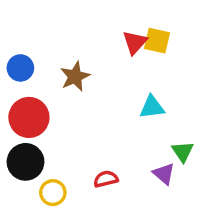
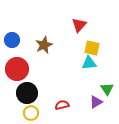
yellow square: (157, 41) -> (92, 48), moved
black circle: (26, 162) -> (27, 93), moved
purple triangle: (164, 174) -> (96, 102), turned 48

